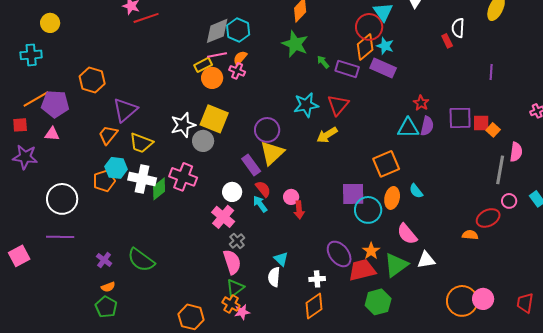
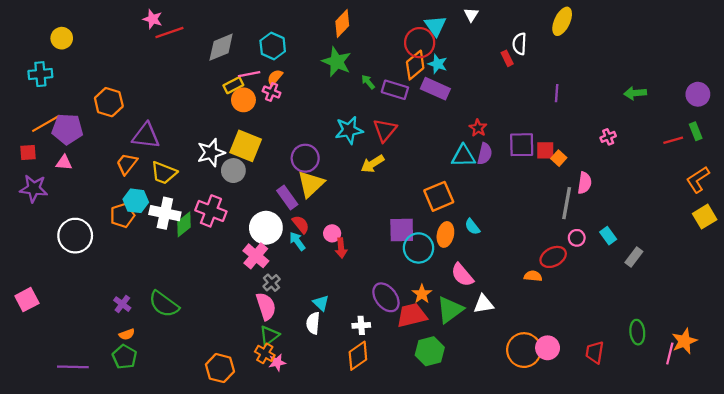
gray diamond: (217, 31) -> (221, 47), moved
purple triangle: (125, 110) -> (146, 136), turned 48
white circle: (232, 192) -> (266, 228), size x1.5
purple line: (60, 237) -> (73, 367), moved

